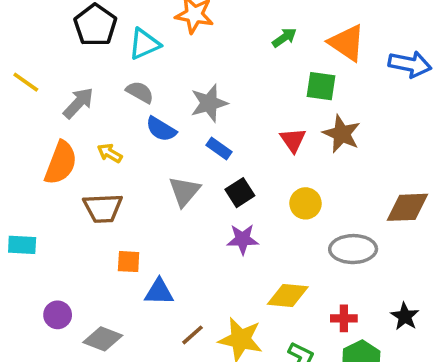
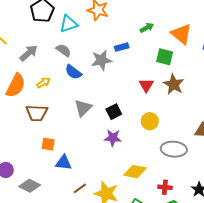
blue rectangle: (219, 148) -> (122, 47), moved, turned -56
yellow arrow: (110, 153) -> (43, 83), turned 112

